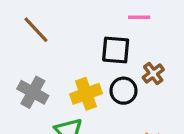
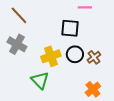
brown cross: (153, 73) -> (94, 57), moved
gray cross: (33, 92) -> (17, 44), moved

